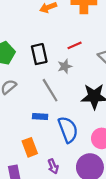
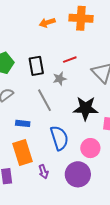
blue rectangle: (40, 117) -> (23, 123), moved
orange rectangle: (30, 147) -> (23, 153), size x1.4

